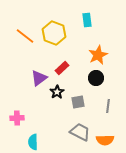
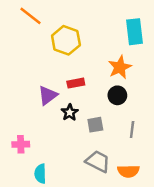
cyan rectangle: (87, 20) -> (134, 32), moved, size x1.5
orange line: (25, 36) -> (31, 16), moved
red rectangle: (62, 68) -> (76, 83), turned 32

